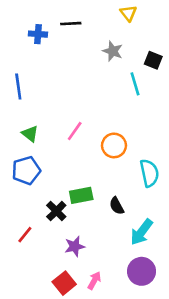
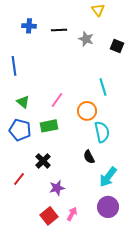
black line: (71, 24) -> (59, 30), moved
cyan line: (135, 84) -> (103, 87), moved
blue pentagon: (26, 170) -> (20, 130), turned 30
cyan semicircle: (149, 173) -> (102, 132), moved
green rectangle: (81, 195) -> (49, 126), moved

